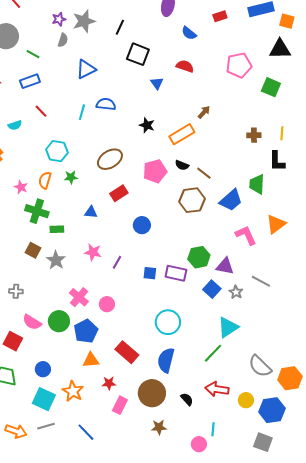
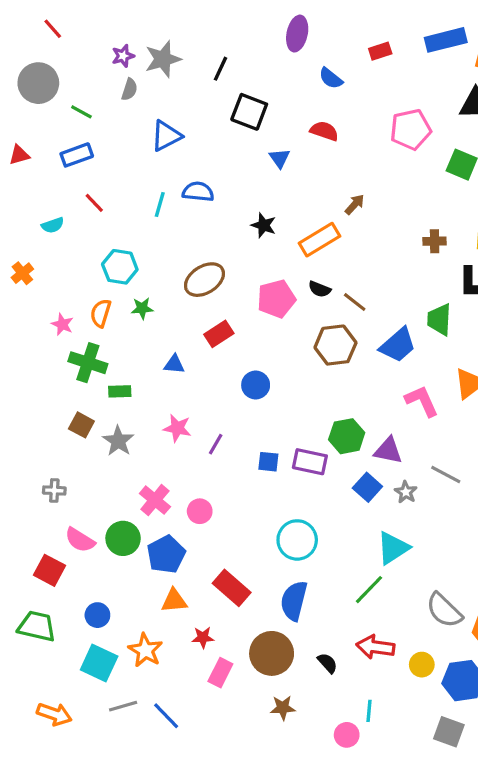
gray line: (46, 426) -> (123, 706), moved

